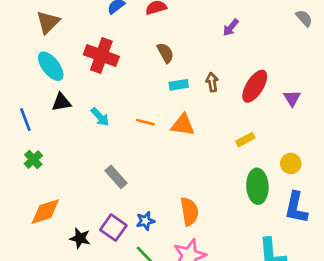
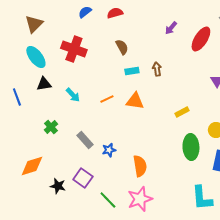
red ellipse: (255, 86) -> (201, 39), moved
orange line: (145, 122) -> (107, 99), turned -40
green cross: (33, 160) -> (51, 127), moved
blue star: (145, 221) -> (109, 150), moved

